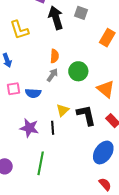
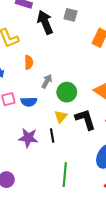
orange semicircle: (54, 56) -> (29, 62), moved
green circle: (78, 71) -> (67, 92), moved
green line: (41, 163) -> (65, 175), moved

